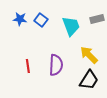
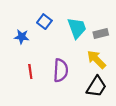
blue star: (20, 19) -> (22, 37), moved
gray rectangle: (97, 19) -> (101, 34), moved

